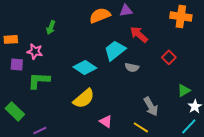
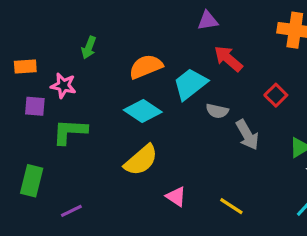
orange semicircle: (100, 15) -> (146, 67), moved
gray arrow: (151, 106) -> (247, 135), moved
green rectangle: (15, 111) -> (32, 181), turned 60

